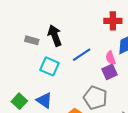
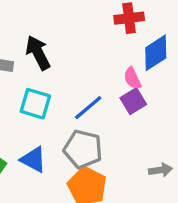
blue line: (82, 55) -> (88, 108), moved
gray pentagon: (95, 98) -> (83, 149), moved

